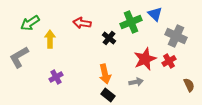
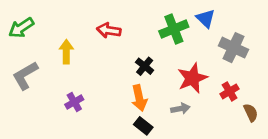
green arrow: (30, 23) -> (21, 28), moved
black cross: (109, 38) -> (145, 66), moved
red cross: (169, 61) -> (230, 91), moved

